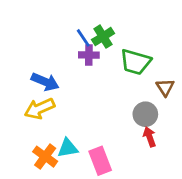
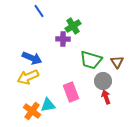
blue line: (83, 38) -> (39, 11), moved
green trapezoid: (135, 62) -> (91, 60), moved
pink rectangle: (100, 161) -> (71, 92), moved

